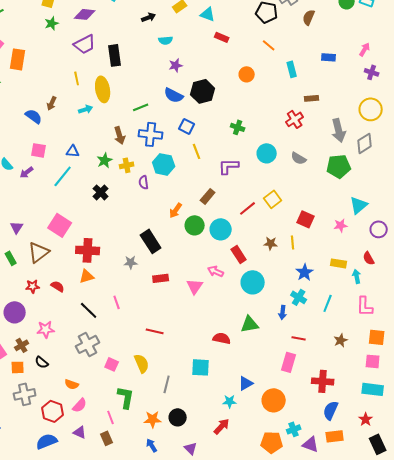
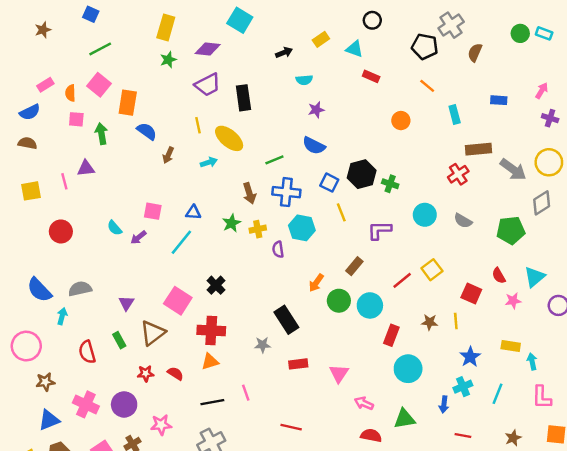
yellow ellipse: (103, 89) -> (229, 138), turned -40
black hexagon: (203, 91) -> (362, 174), moved
brown rectangle: (312, 98) -> (478, 149), size x1.5
blue semicircle: (34, 116) -> (147, 131), moved
gray arrow: (339, 130) -> (513, 169), moved, turned -40
black cross: (101, 192) -> (216, 285), moved
red rectangle: (239, 254) -> (391, 335), turned 54
red semicircle: (369, 258) -> (499, 276), moved
pink arrow: (216, 271) -> (364, 403), moved
cyan cross: (299, 297) -> (463, 387), turned 35
black line: (89, 310) -> (212, 402), turned -54

